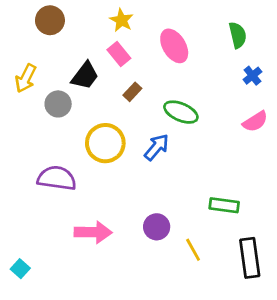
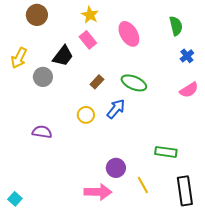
brown rectangle: (132, 92) -> (97, 82), moved
yellow circle: (105, 143) -> (86, 115), moved, size x0.6
purple semicircle: (57, 178) -> (42, 132), size x0.7
pink arrow: (93, 232) -> (98, 192), moved

